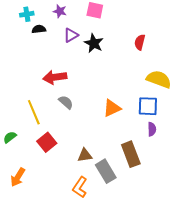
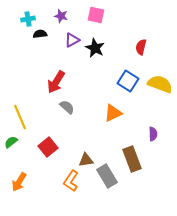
red arrow: (55, 77) -> (56, 82), turned -50
blue square: (148, 106) -> (128, 81), moved, turned 30
yellow line: (34, 112) -> (20, 117), moved
orange L-shape: (80, 187) -> (71, 181), moved

